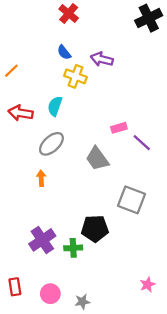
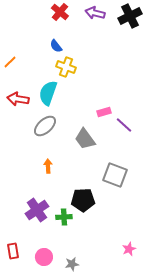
purple arrow: (102, 59) -> (95, 13), moved
cyan semicircle: (55, 106) -> (48, 93), size x1.4
orange arrow: (41, 178) -> (48, 166), moved

